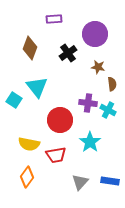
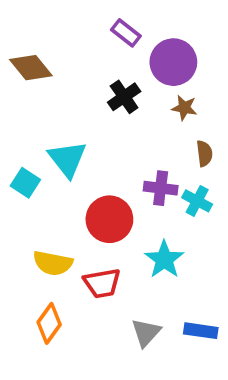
purple rectangle: (54, 19) -> (126, 33), moved, turned 42
brown diamond: (30, 48) -> (31, 68), moved, turned -60
brown star: (98, 67) -> (184, 108), moved

